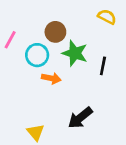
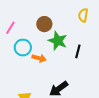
yellow semicircle: (107, 17) -> (83, 15), turned -112
cyan circle: (37, 55) -> (23, 48), moved

